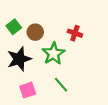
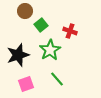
green square: (14, 27) -> (41, 25), moved
brown circle: (35, 32) -> (25, 11), moved

